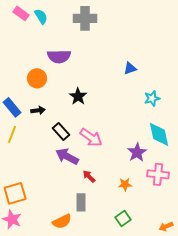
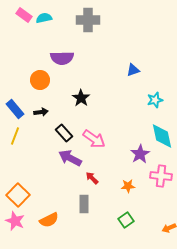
cyan semicircle: (41, 16) -> (44, 18), turned -70
orange square: (15, 193) -> (18, 195), turned -30
orange semicircle: (62, 221) -> (49, 220), moved

